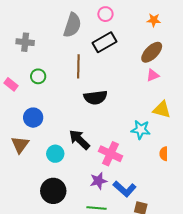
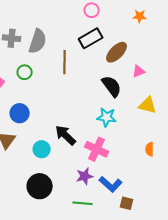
gray semicircle: (72, 25) -> (38, 41), moved
brown ellipse: (152, 52) -> (117, 52), moved
black semicircle: (95, 97) -> (112, 86), moved, turned -120
cyan star: (141, 130) -> (107, 117), moved

